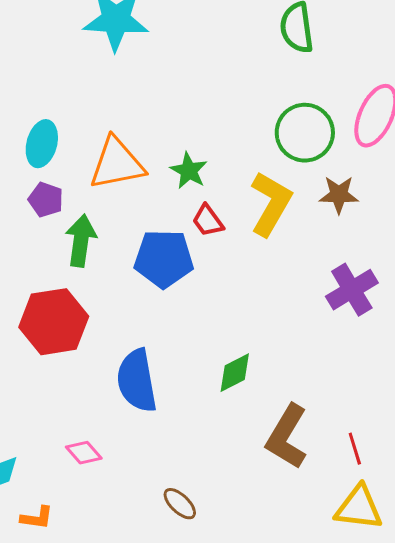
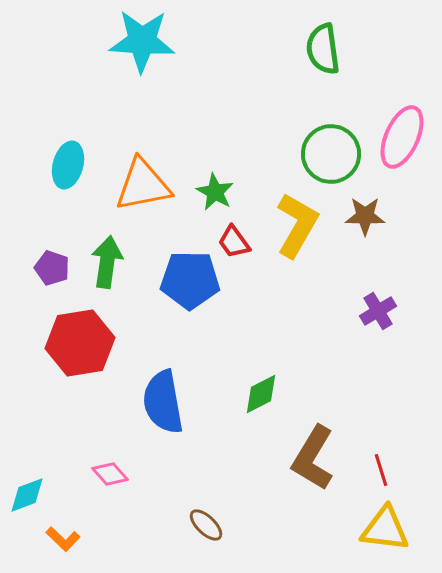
purple pentagon: (46, 200) -> (52, 268), moved
purple cross: (352, 290) -> (378, 311), size x0.7
orange L-shape: (37, 518) -> (63, 539), turned 36

